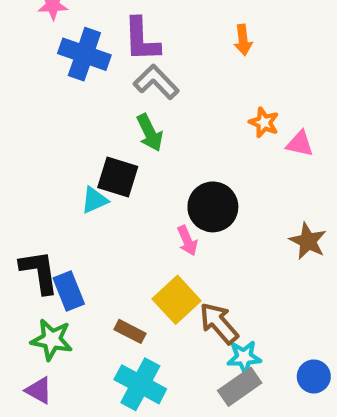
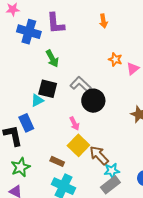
gray L-shape: (156, 82) -> (80, 84), moved
green arrow: (150, 133) -> (52, 59), moved
pink triangle: (300, 144) -> (133, 69), turned -48
pink arrow: (187, 241) -> (74, 124), moved
blue rectangle: (69, 291) -> (26, 123), moved
green star: (52, 340) -> (20, 167), turned -30

